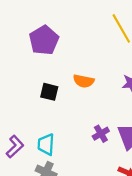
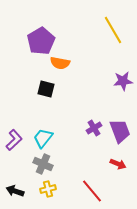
orange semicircle: (84, 81) -> (60, 63), moved
cyan trapezoid: (46, 144) -> (43, 138), turned 35

